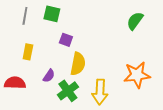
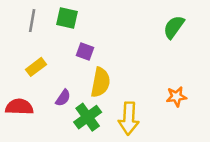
yellow rectangle: (28, 52) -> (36, 67), turned 42
orange star: (137, 75) -> (176, 97), size x0.6

